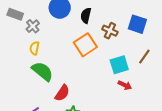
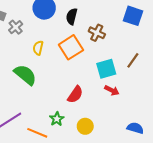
blue square: (137, 24) -> (133, 16), moved
yellow semicircle: (34, 48) -> (38, 48), moved
red semicircle: (62, 93) -> (75, 95), moved

